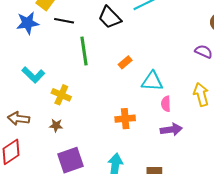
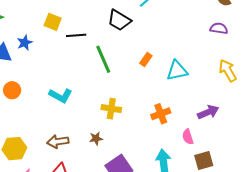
blue star: (28, 23) -> (25, 43), moved, size x0.7
yellow cross: (61, 95) -> (111, 109), moved
pink semicircle: (166, 104) -> (188, 137), moved

